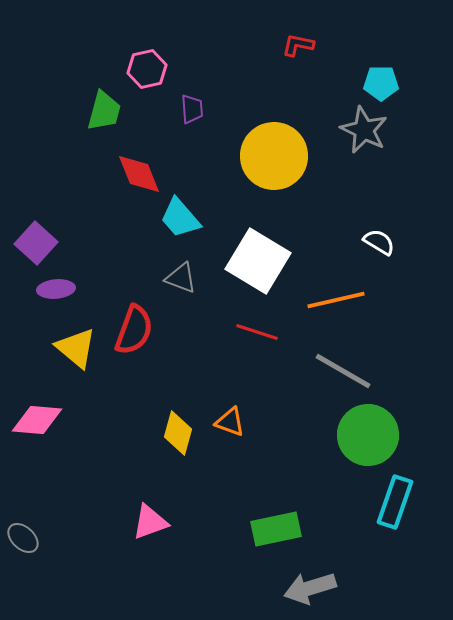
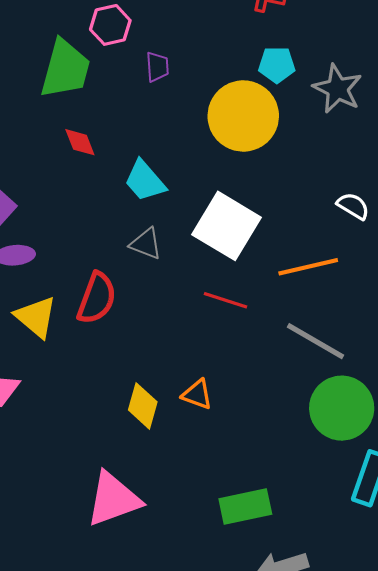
cyan pentagon: (381, 83) -> (277, 65), moved
green trapezoid: (104, 111) -> (65, 69), size x1.4
red diamond: (139, 174) -> (80, 142), moved, size x0.7
pink triangle: (150, 522) -> (113, 499), size x1.5

